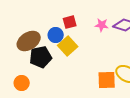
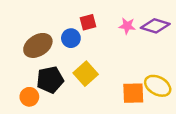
yellow square: (68, 46) -> (86, 74), moved
black pentagon: (41, 57) -> (50, 80), moved

